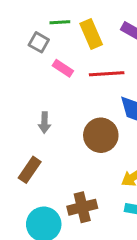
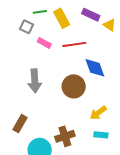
gray arrow: (44, 123) -> (35, 81), size x1.6
brown rectangle: (30, 170) -> (20, 124), moved

